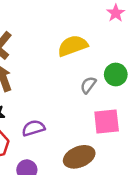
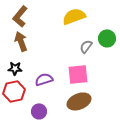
pink square: (107, 122) -> (78, 74), moved

